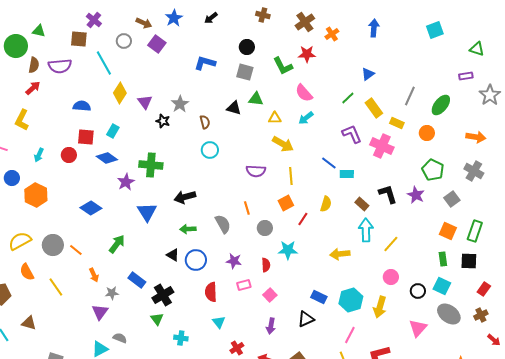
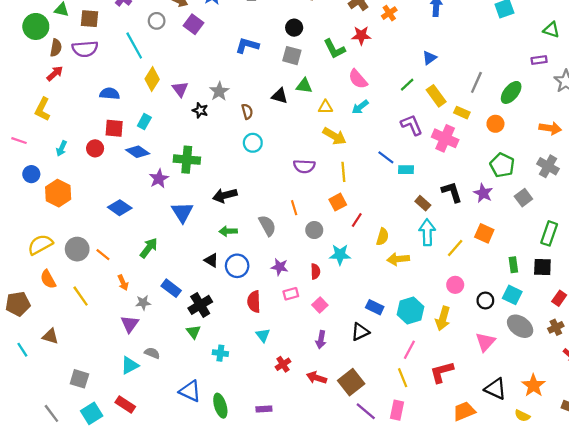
brown square: (79, 39) -> (89, 19), moved
yellow semicircle: (326, 204) -> (382, 237), moved
orange square: (448, 231) -> (484, 233), moved

